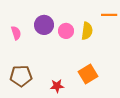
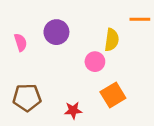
pink circle: (66, 31) -> (95, 62), moved

